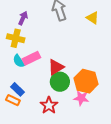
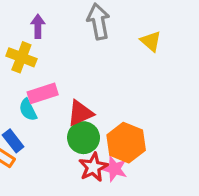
purple arrow: (23, 18) -> (38, 26), turned -32
cyan semicircle: (19, 61) -> (28, 110), moved
red star: (49, 105) -> (93, 167), moved

